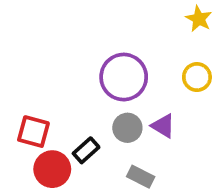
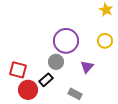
purple triangle: (163, 126) -> (87, 67), turned 40
gray circle: (127, 128) -> (56, 62), moved

